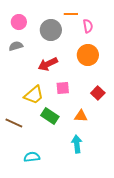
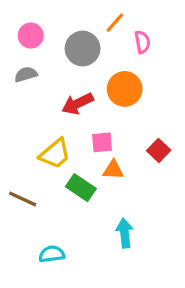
orange line: (71, 14) -> (115, 23), turned -48
orange circle: (88, 55) -> (125, 89), moved
orange triangle: (81, 116) -> (113, 170), moved

